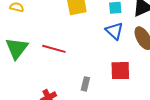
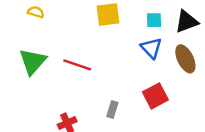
red square: (120, 71) -> (155, 96), turned -30

